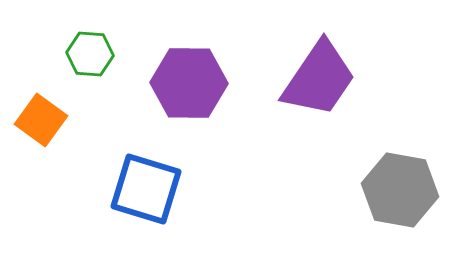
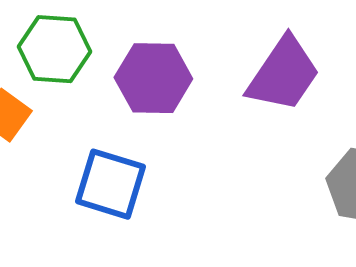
green hexagon: (90, 54) -> (54, 49), size x1.5

